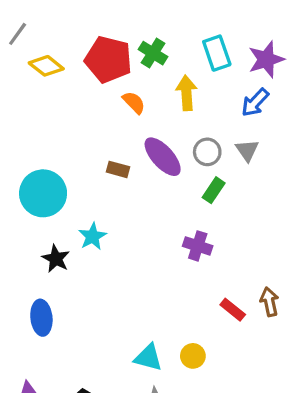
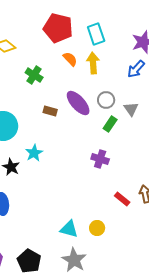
green cross: (153, 53) -> (34, 75), moved
cyan rectangle: (217, 53) -> (96, 34), moved
red pentagon: (108, 59) -> (58, 28), moved
orange semicircle: (134, 102) -> (70, 59), moved
gray triangle: (247, 150) -> (131, 109), moved

